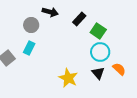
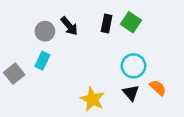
black arrow: (50, 12) -> (69, 26), moved, turned 35
black rectangle: (79, 19) -> (107, 23), turned -32
green square: (98, 31) -> (131, 22), moved

